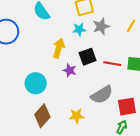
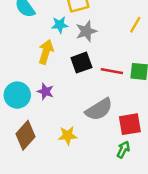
gray star: (101, 26) -> (86, 31), moved
cyan star: (79, 29) -> (60, 25), moved
purple star: (70, 70) -> (45, 91), moved

